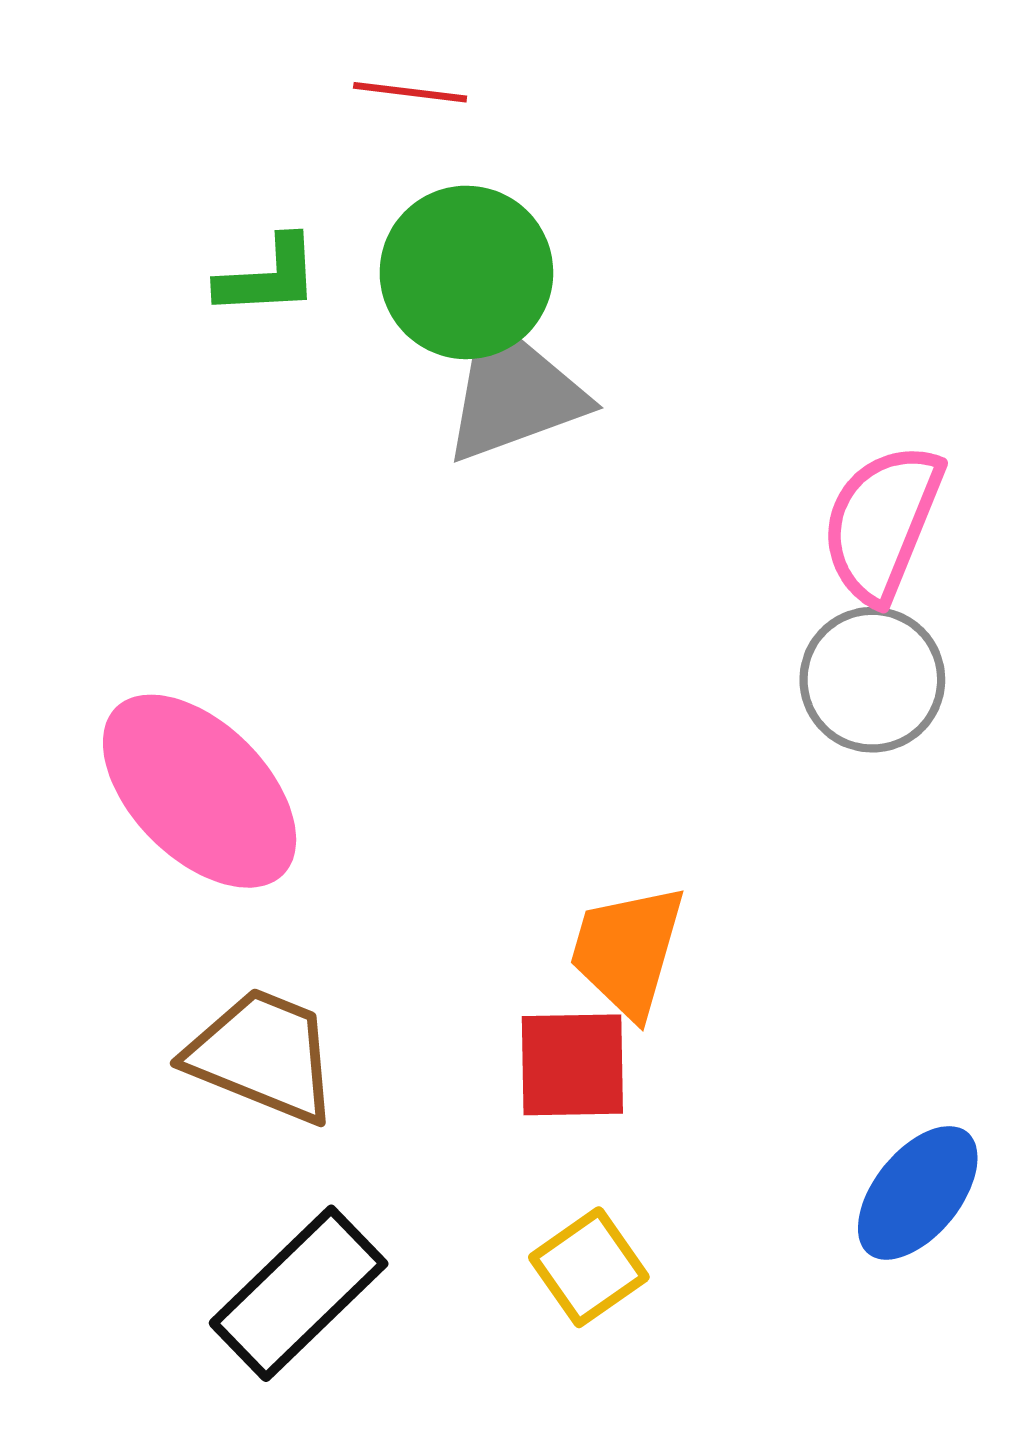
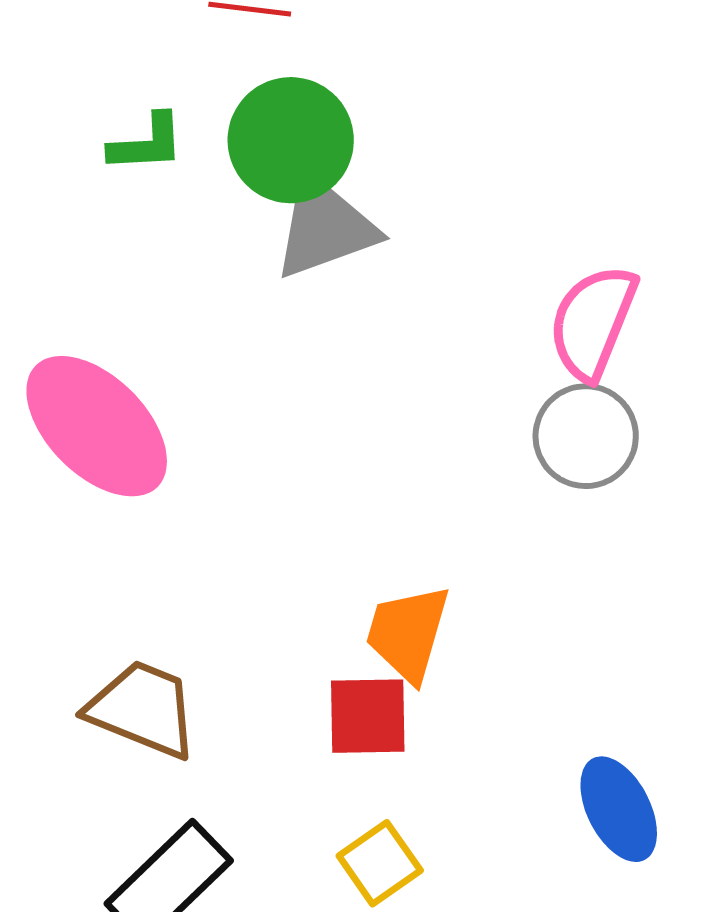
pink ellipse: (200, 791) -> (97, 426), moved
blue ellipse: (918, 1193) -> (619, 809), turned -66

